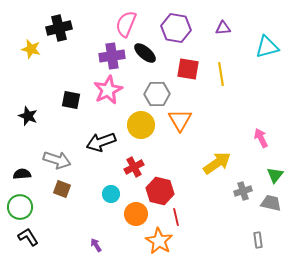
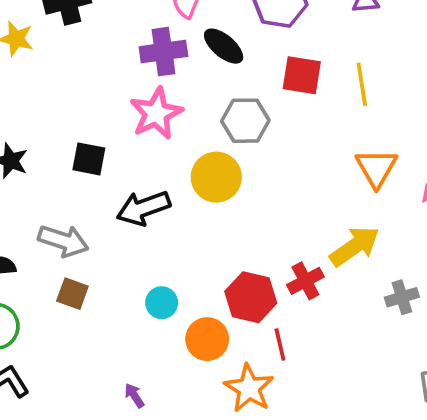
black square: (71, 100) -> (89, 159), moved
orange triangle: (180, 120) -> (376, 168), moved
red cross: (134, 167) -> (305, 281), moved

